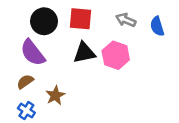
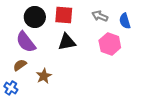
pink hexagon: (116, 55) -> (110, 44), moved
blue cross: (26, 111) -> (11, 88), moved

